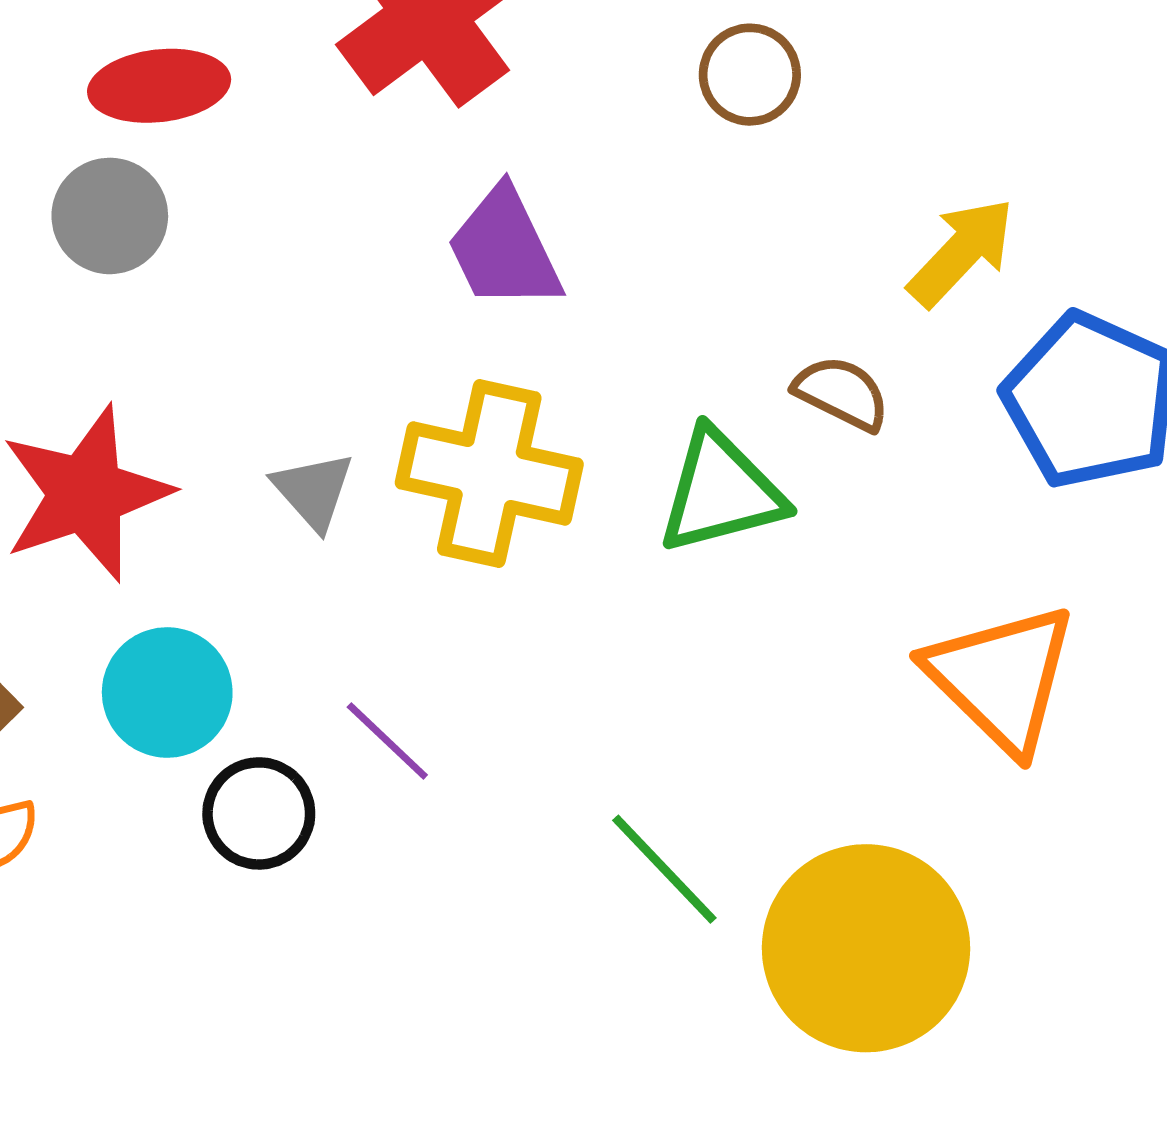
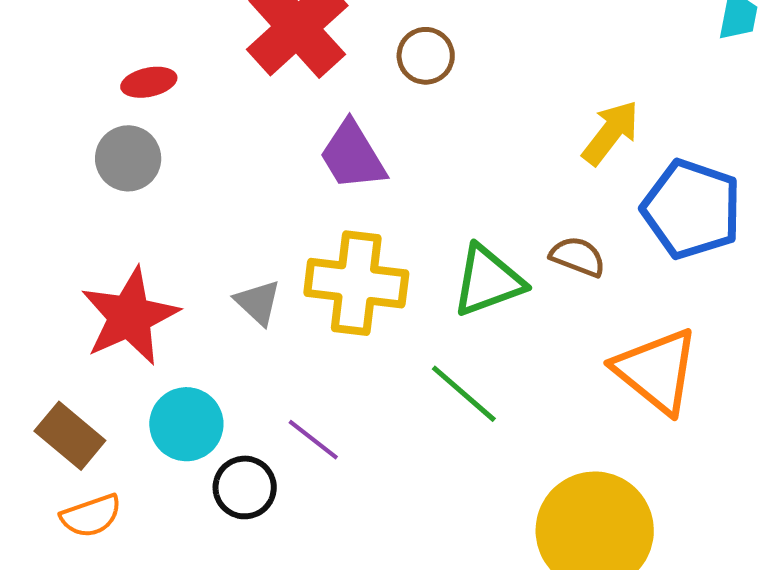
brown circle: (750, 75) -> (426, 56), moved
red ellipse: (159, 86) -> (149, 82), size x0.7
brown semicircle: (842, 393) -> (578, 257), moved
green line: (664, 869) -> (464, 394), moved

